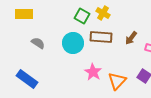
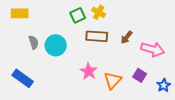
green square: (82, 16) -> (78, 15), turned 35
gray semicircle: (38, 43) -> (34, 42), turned 40
cyan circle: (73, 43) -> (56, 45), moved

